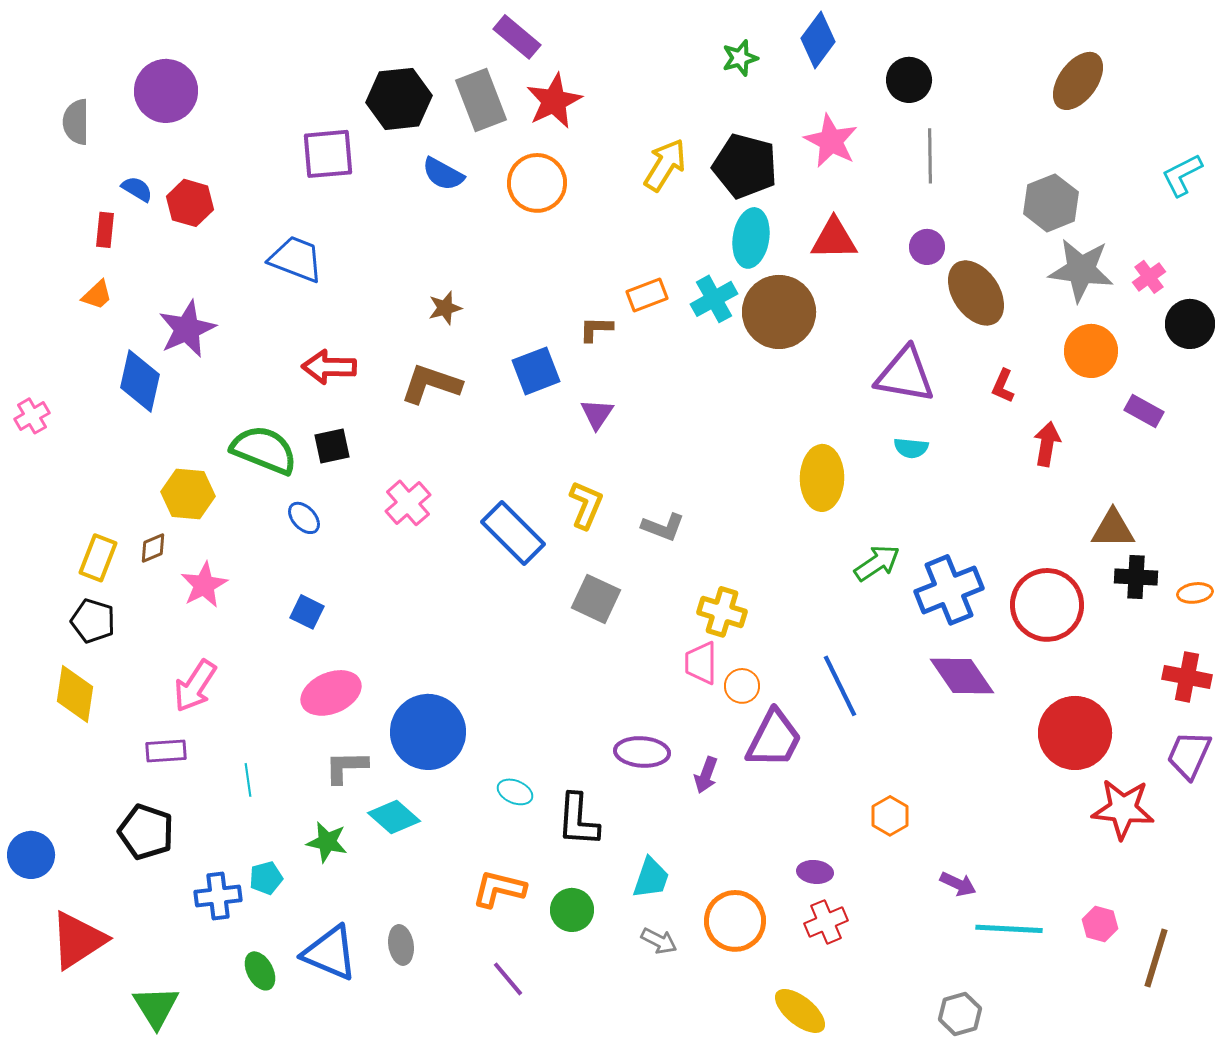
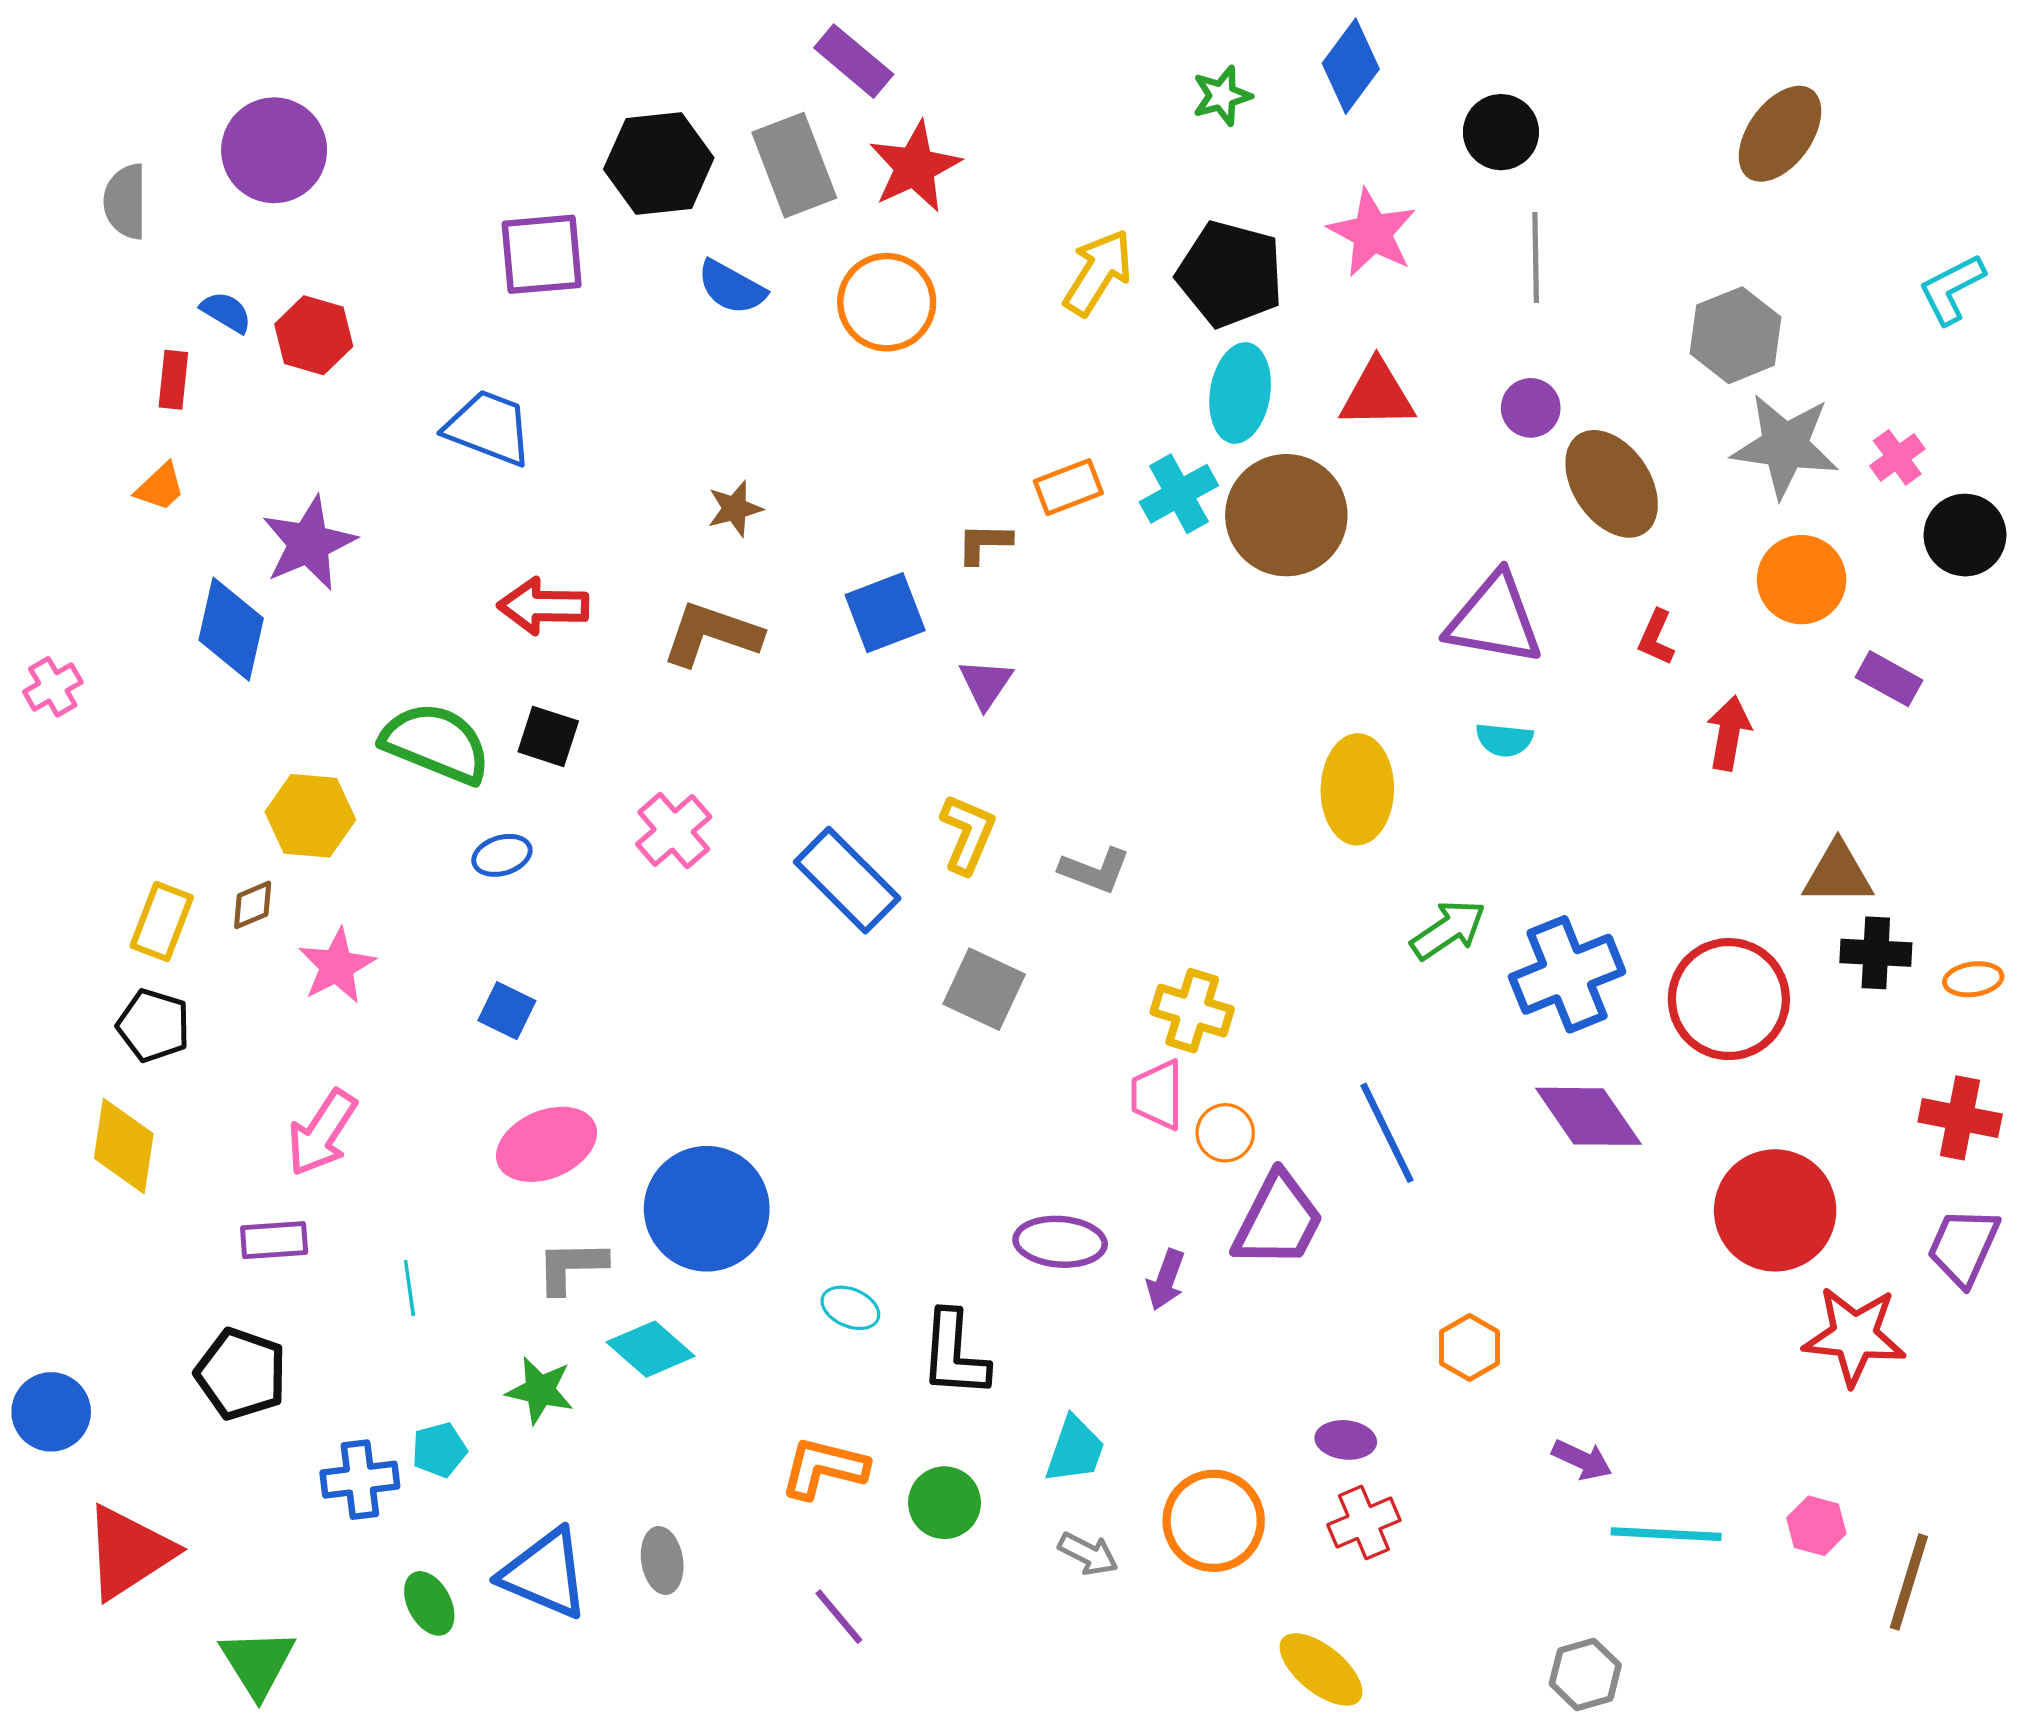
black square: (332, 446) -> (548, 736), turned 30
blue ellipse: (304, 518) -> (502, 855), turned -64

